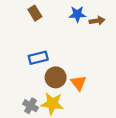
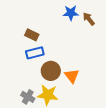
brown rectangle: (35, 13) -> (32, 35), moved, turned -32
brown arrow: (97, 21) -> (89, 19), turned -120

